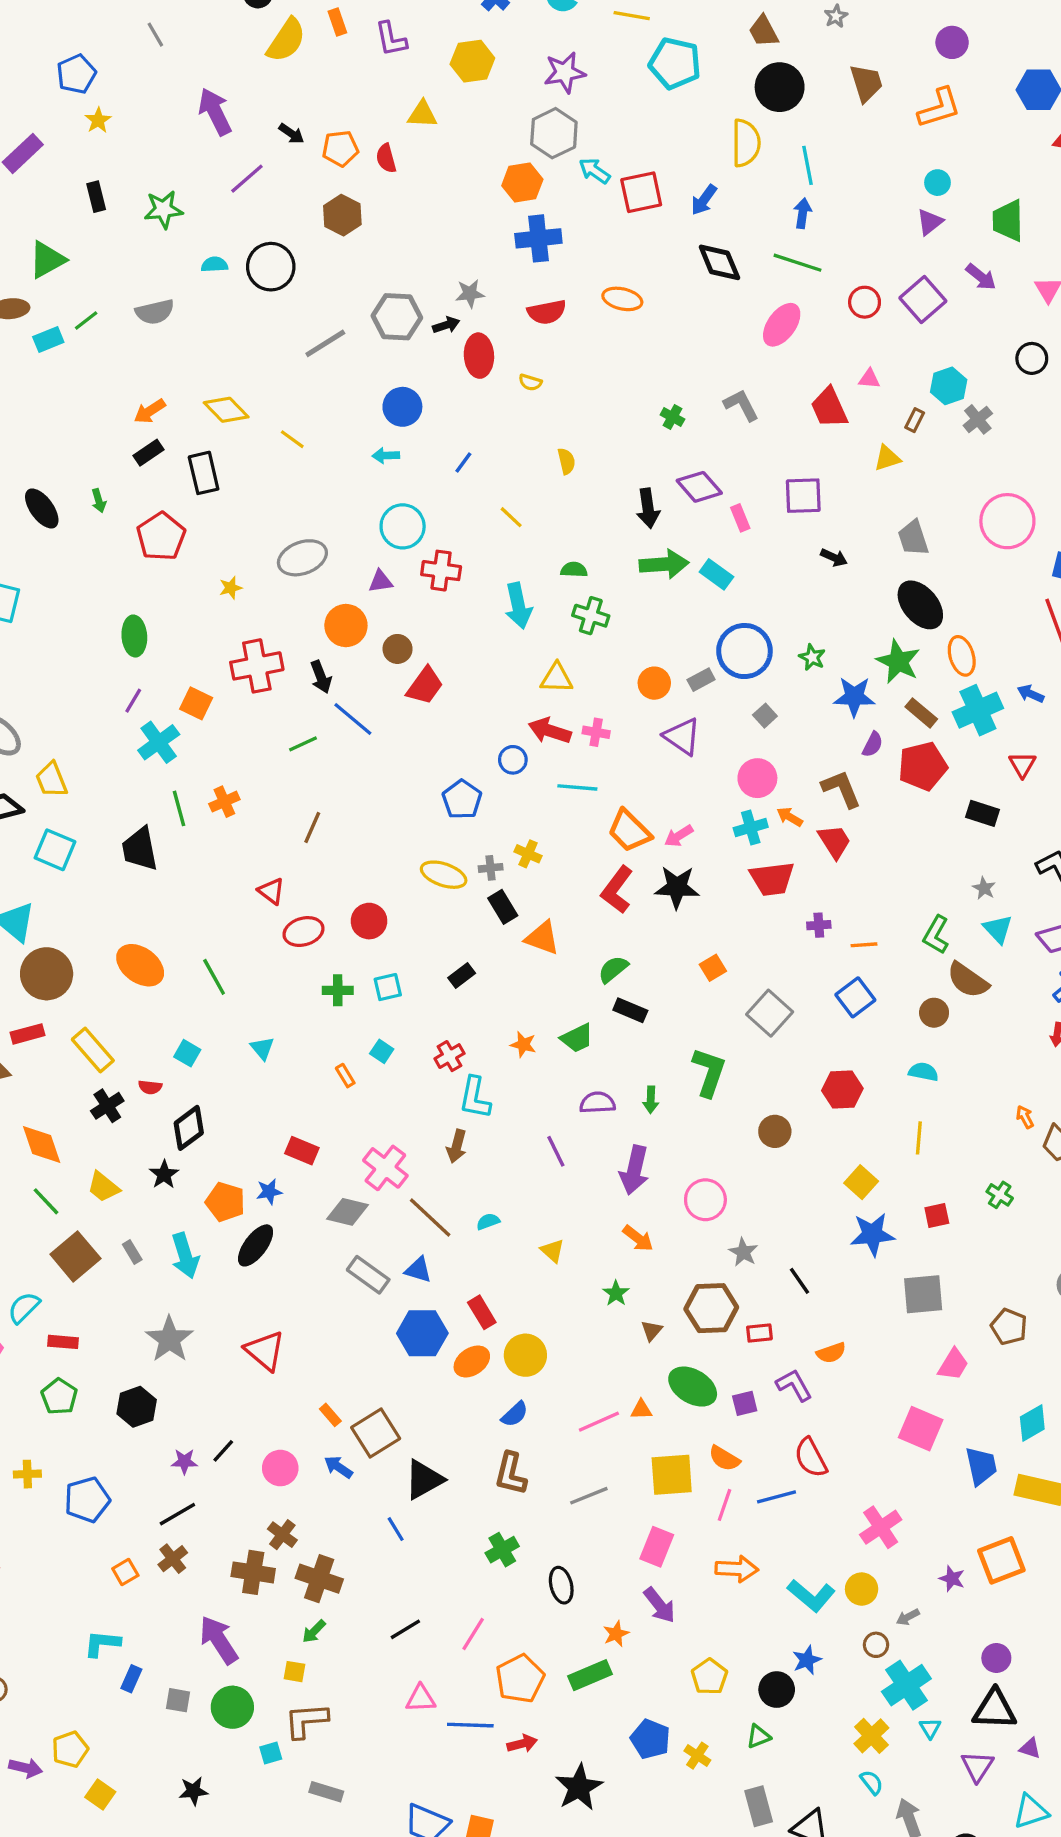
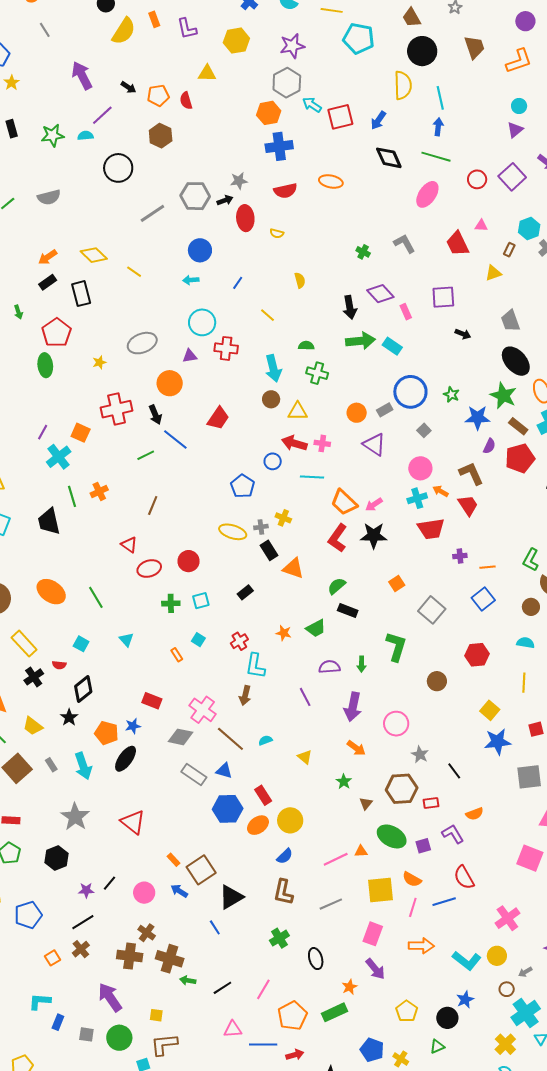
cyan semicircle: (214, 264) -> (85, 136), moved
green ellipse: (134, 636) -> (45, 365), moved
brown circle: (398, 649) -> (271, 399), moved
green arrow: (314, 1631) -> (188, 980), moved, turned 56

